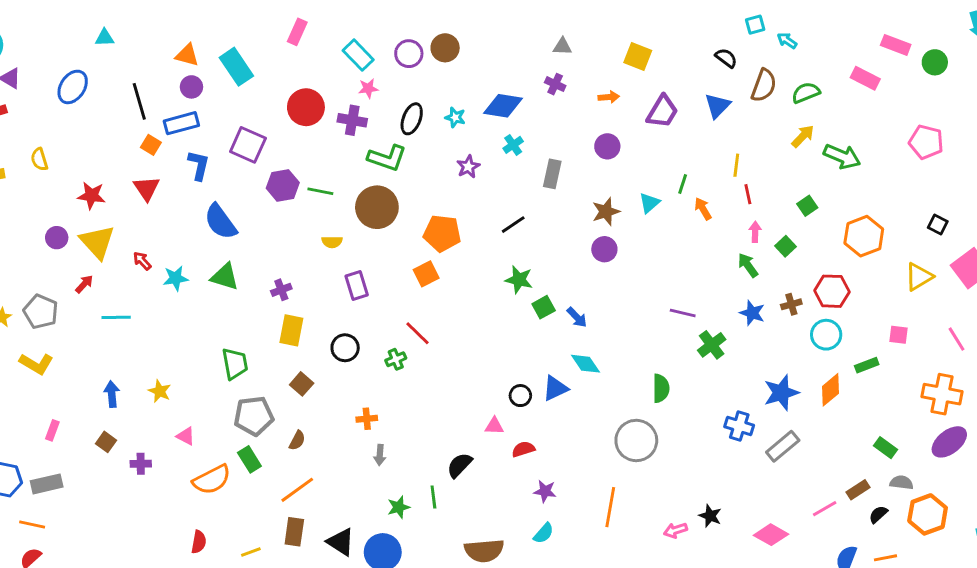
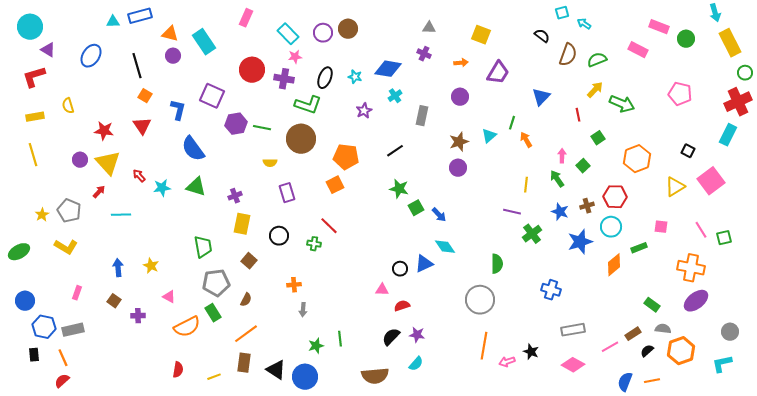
blue triangle: (717, 106) -> (541, 97), moved
blue rectangle: (181, 123) -> (140, 16), moved
yellow line: (736, 165) -> (526, 185), moved
red line: (748, 194) -> (578, 115), moved
green cross: (396, 359) -> (314, 244), turned 32
blue star: (781, 393) -> (580, 242), moved
gray rectangle: (783, 446) -> (573, 330), moved, turned 30
black semicircle: (460, 465) -> (391, 337), moved
orange line: (610, 507) -> (484, 346), moved
orange line: (32, 525) -> (63, 358), turned 54

